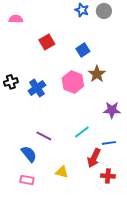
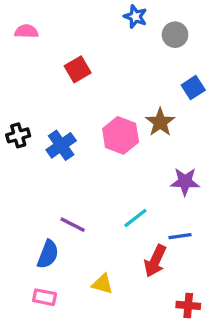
gray circle: (104, 11) -> (175, 35), moved
blue square: (83, 50) -> (193, 88), moved
blue semicircle: (29, 154) -> (48, 254), turned 60
red cross: (108, 176) -> (188, 305), moved

